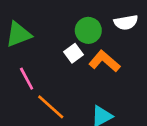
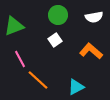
green circle: (88, 30) -> (58, 15), moved
orange L-shape: (104, 61) -> (91, 51), moved

